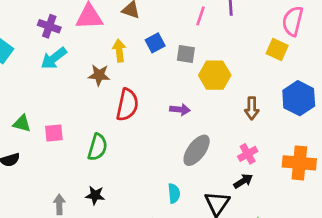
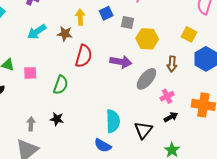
yellow square: (277, 49) -> (189, 34), moved
cyan arrow: (54, 58) -> (37, 32), moved
purple arrow: (180, 110) -> (121, 62), size x1.5
gray ellipse: (197, 150) -> (146, 79), moved
black arrow: (243, 181) -> (171, 117), moved
cyan semicircle: (174, 193) -> (113, 121), size x1.6

